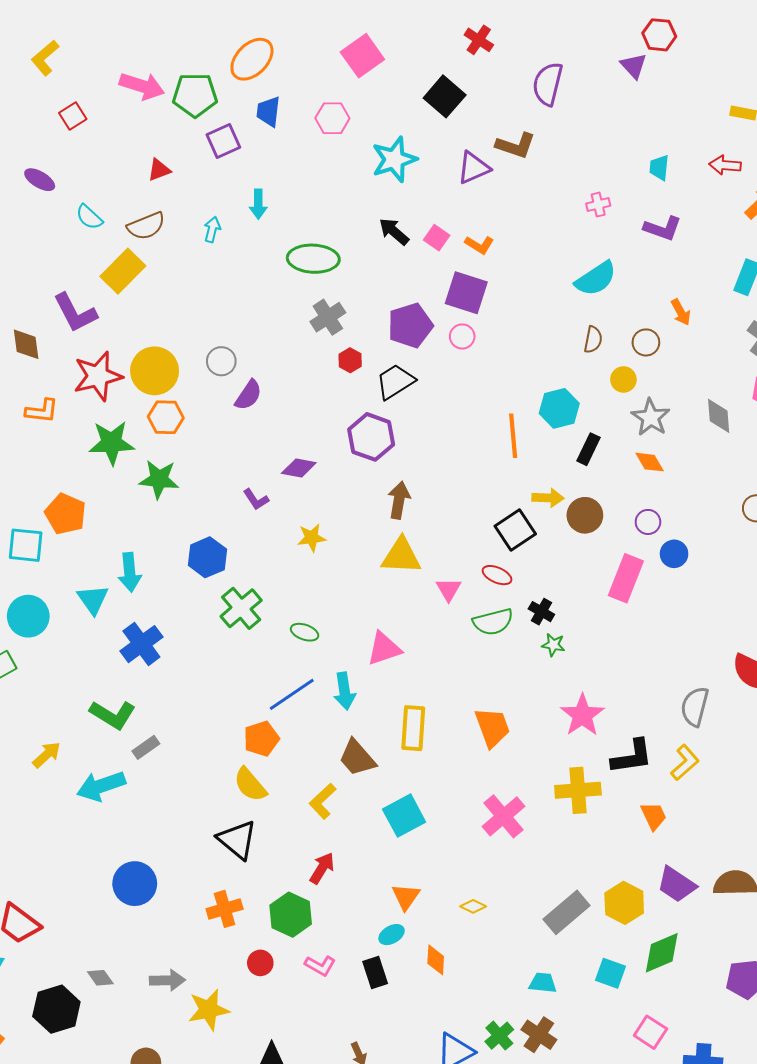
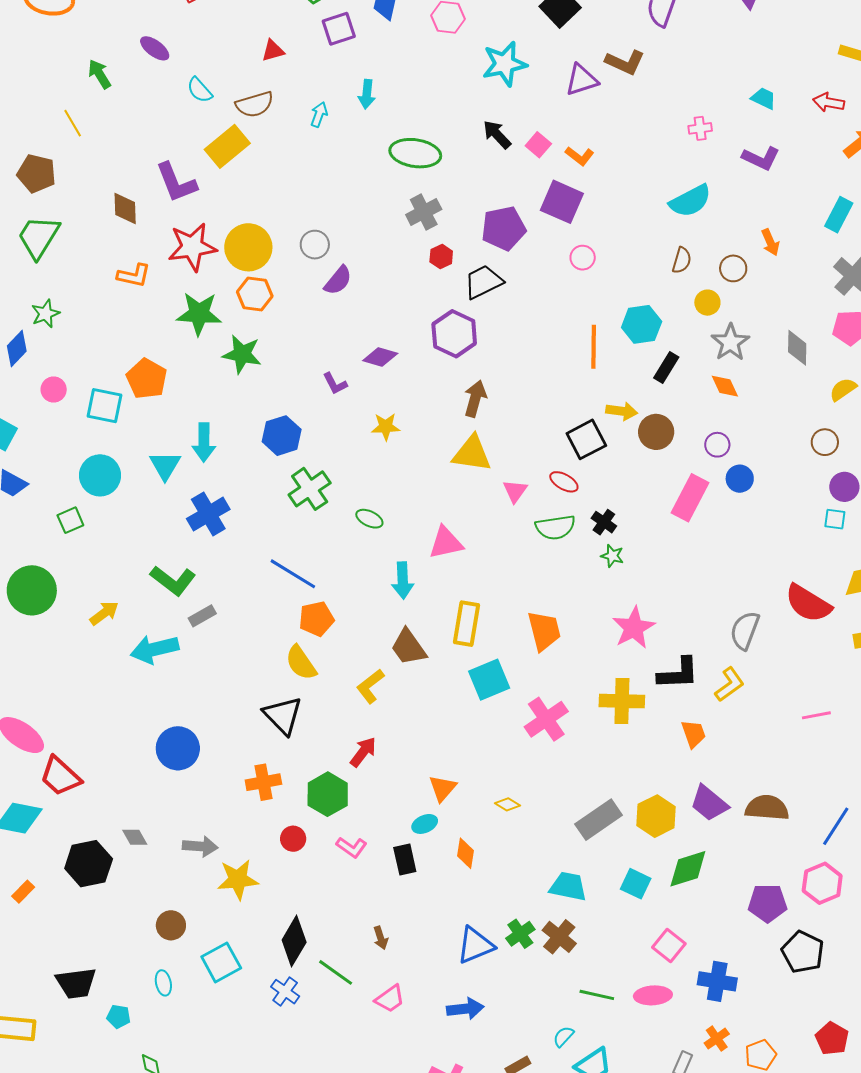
cyan trapezoid: (659, 168) -> (764, 98), turned 104
pink circle: (462, 336) -> (583, 258), moved
blue line: (292, 694) -> (293, 574), moved, turned 60
cyan square: (404, 816) -> (489, 680), moved
cyan trapezoid: (543, 983) -> (568, 886), size x1.4

